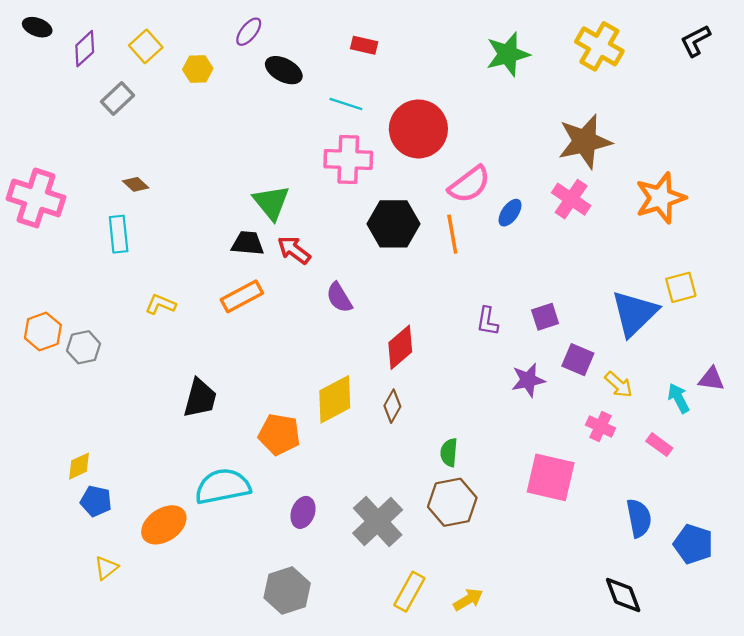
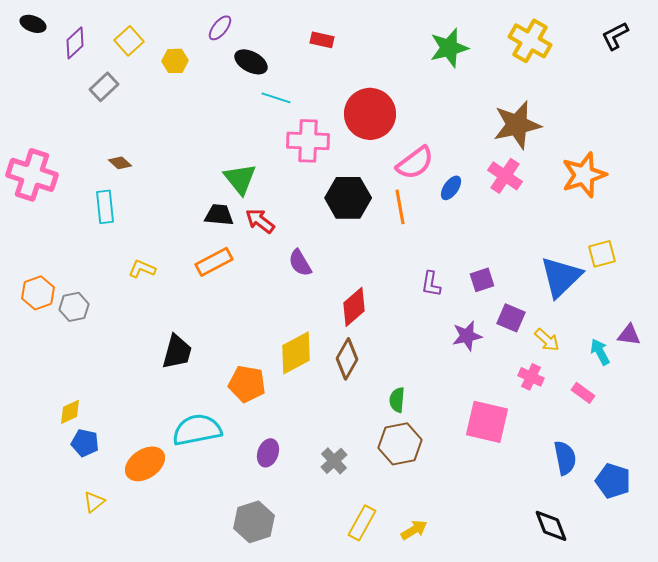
cyan line: (346, 104) -> (276, 98), moved
brown diamond: (392, 406) -> (347, 359), size x1.4
gray cross: (378, 521) -> (334, 461), size x0.6

